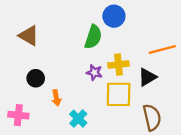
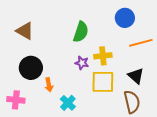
blue circle: (114, 16) -> (125, 18), moved
black triangle: (147, 77) -> (136, 76), moved, turned -48
black circle: (36, 78) -> (31, 68), size x1.5

